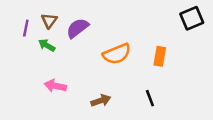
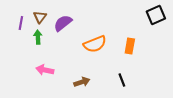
green arrow: (47, 45) -> (38, 37), turned 56

